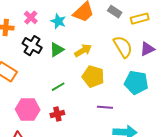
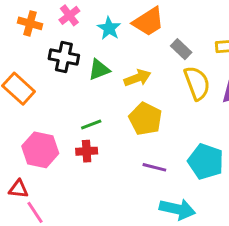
gray rectangle: (115, 12) -> (181, 49), moved
black cross: (32, 46) -> (64, 57), turned -30
cyan pentagon: (136, 82) -> (206, 161), moved
red cross: (57, 114) -> (87, 151), moved

